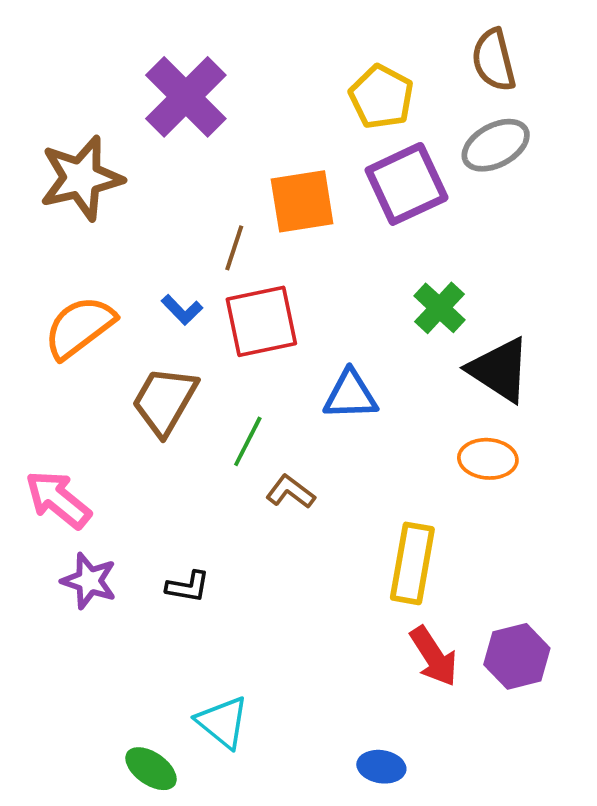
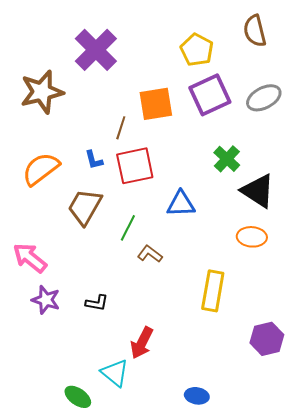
gray ellipse: (496, 145) -> (264, 98), moved
blue L-shape: (182, 310) -> (94, 160), turned 30
red arrow: (434, 656) -> (142, 343), moved, turned 60

